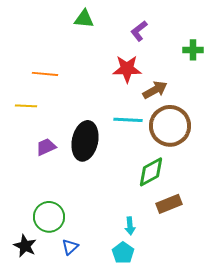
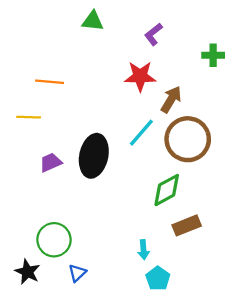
brown arrow: (155, 90) -> (171, 99), turned -30
cyan line: (128, 120) -> (141, 133), turned -52
cyan pentagon: (123, 253) -> (158, 278), moved

